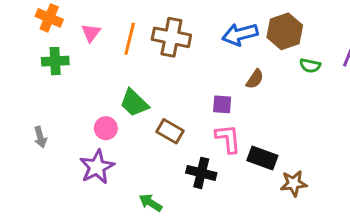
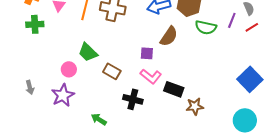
green semicircle: (310, 66) -> (206, 27), size x1.5
brown semicircle: (255, 79) -> (169, 36), size x1.5
gray arrow: (40, 137) -> (30, 87), moved
pink L-shape: (228, 139) -> (151, 76), turned 135

